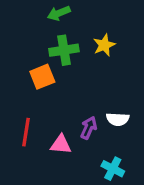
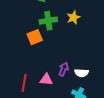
white semicircle: (118, 119) -> (82, 73), moved
red line: (26, 132) -> (24, 83), moved

